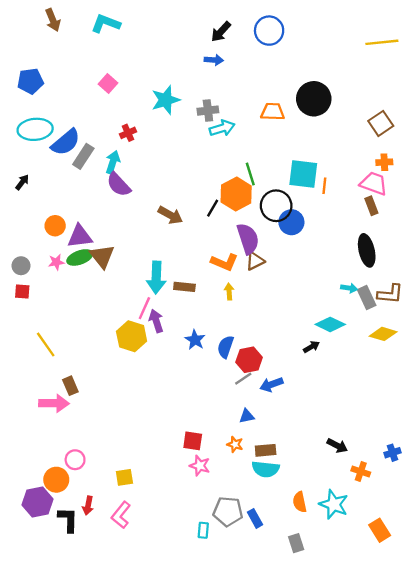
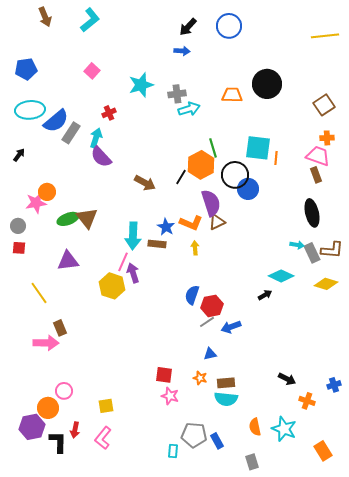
cyan L-shape: (106, 24) -> (90, 20), turned 120
purple triangle: (80, 236) -> (68, 261), moved
pink star: (56, 262) -> (36, 203), moved, size x1.5
blue star: (195, 340) -> (166, 227), moved

